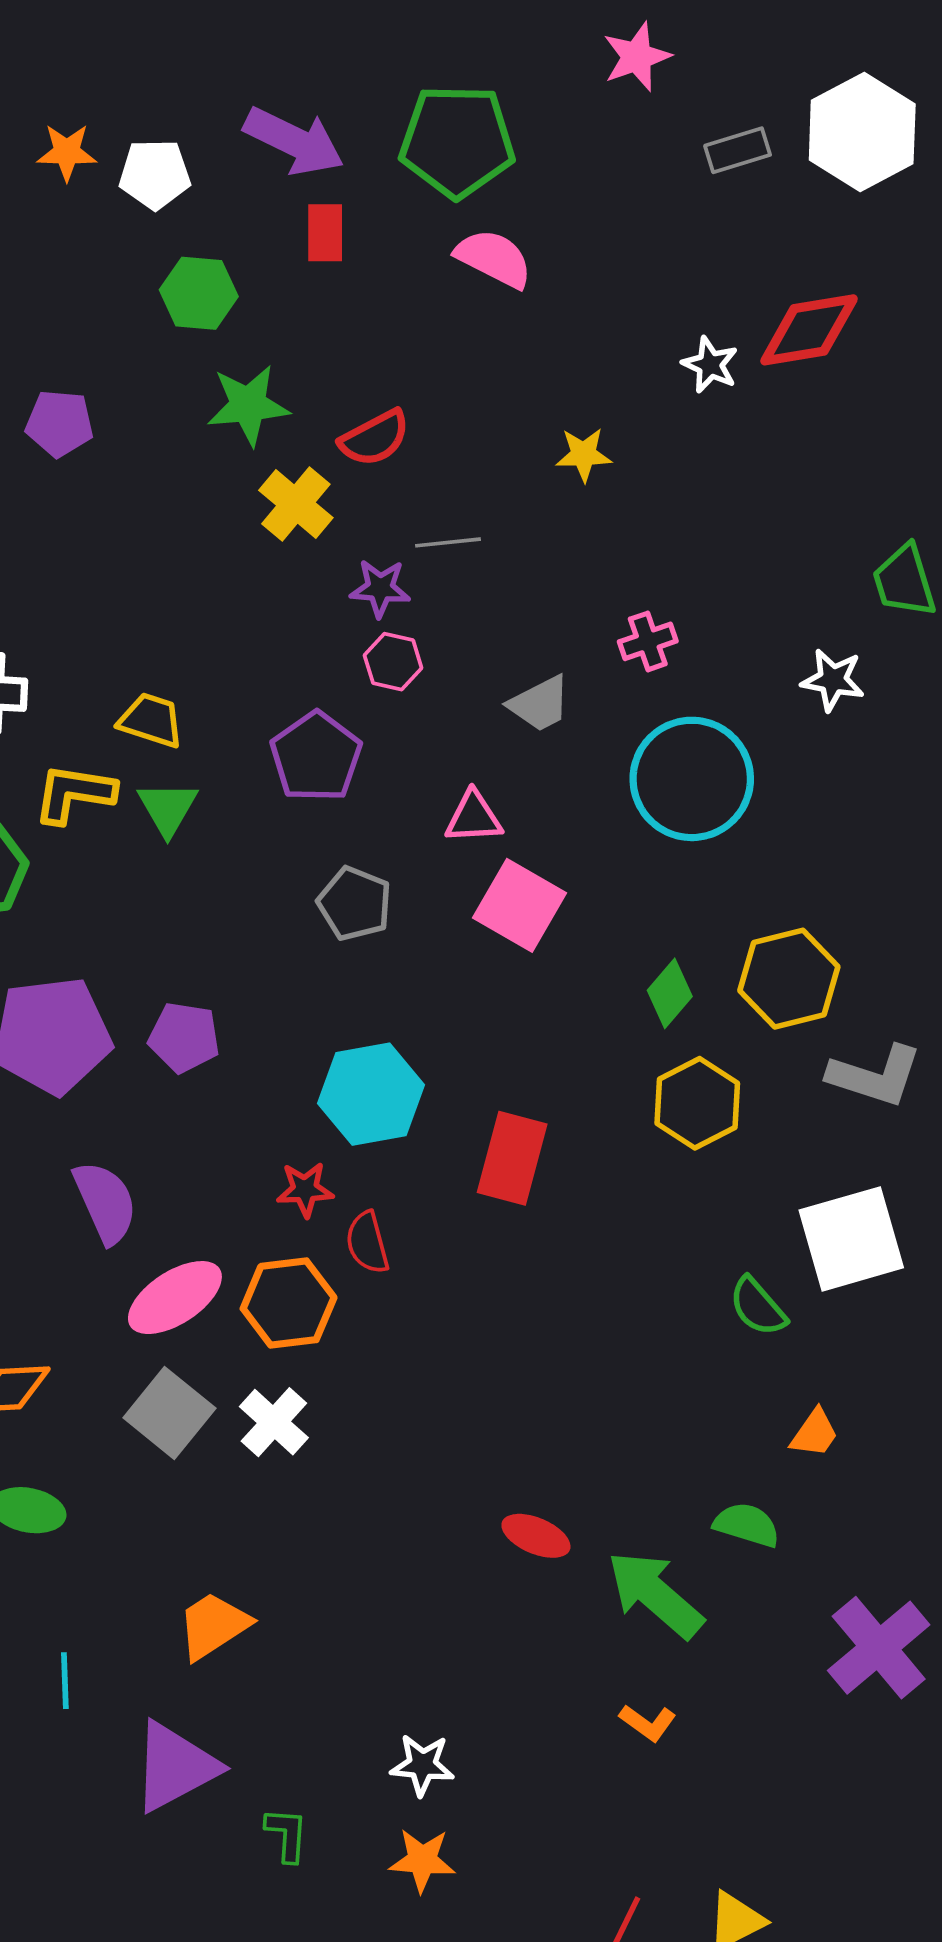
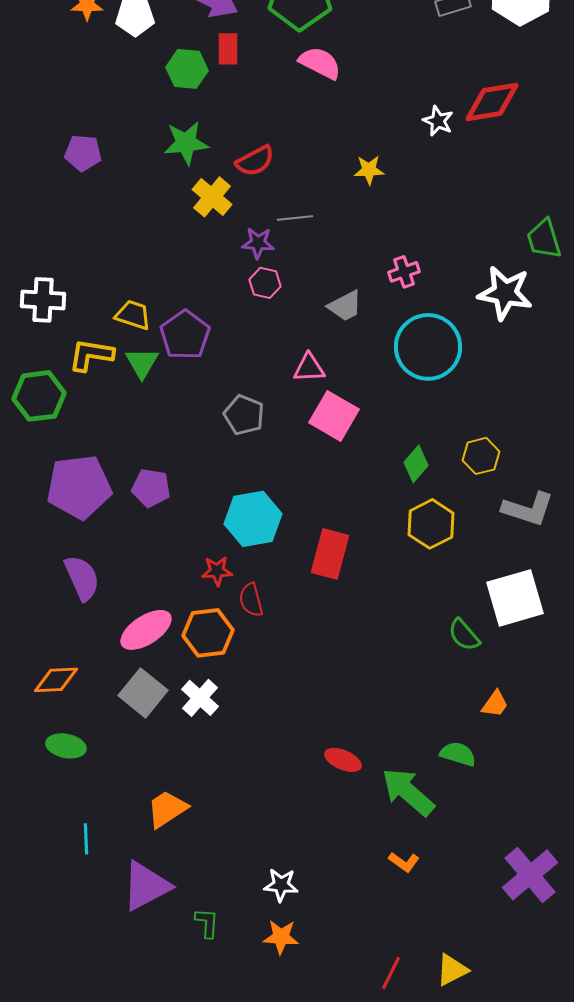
green hexagon: (199, 293) -> (187, 69), moved
white star: (833, 680) -> (505, 293), size x1.6
purple pentagon: (316, 757) -> (185, 335), moved
yellow hexagon: (789, 979) -> (481, 456), size x0.7
purple semicircle: (105, 1202) -> (82, 578), moved
purple cross: (879, 1648) -> (530, 875), moved

